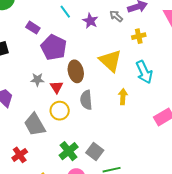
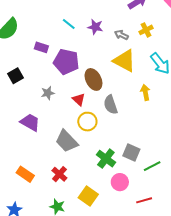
gray arrow: (116, 16) -> (121, 35), moved
gray star: (37, 80) -> (48, 93), moved

